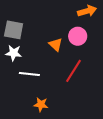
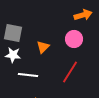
orange triangle: (56, 45) -> (43, 47), moved, turned 32

